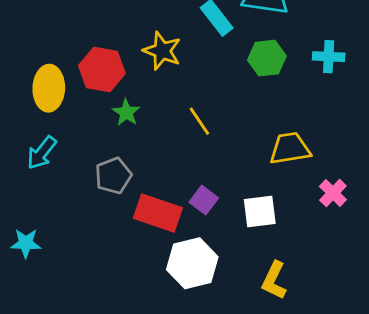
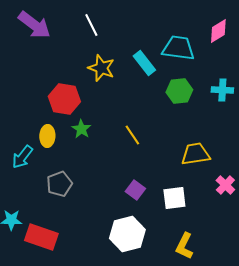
yellow star: (162, 51) -> (101, 68), moved
yellow ellipse: (49, 88) -> (47, 136), moved, size x0.7
gray pentagon: (113, 176) -> (59, 184), moved
red rectangle: (158, 213) -> (41, 237), moved

